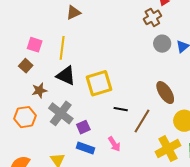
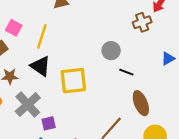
gray circle: (162, 44) -> (111, 51), moved
black line: (121, 109) -> (126, 72), moved

